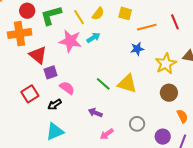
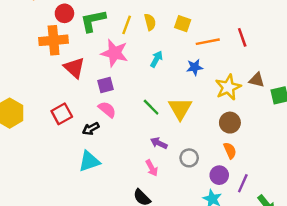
yellow semicircle: (98, 14) -> (150, 22), turned -56
yellow line: (79, 17) -> (127, 25), turned 49
cyan arrow: (93, 38) -> (156, 59), moved, turned -32
purple square: (50, 72) -> (106, 85), moved
yellow triangle: (127, 84) -> (180, 109), turned 40
purple arrow: (95, 113) -> (159, 143), moved
orange semicircle: (182, 116) -> (230, 151), moved
pink arrow: (107, 134) -> (152, 168), turned -88

